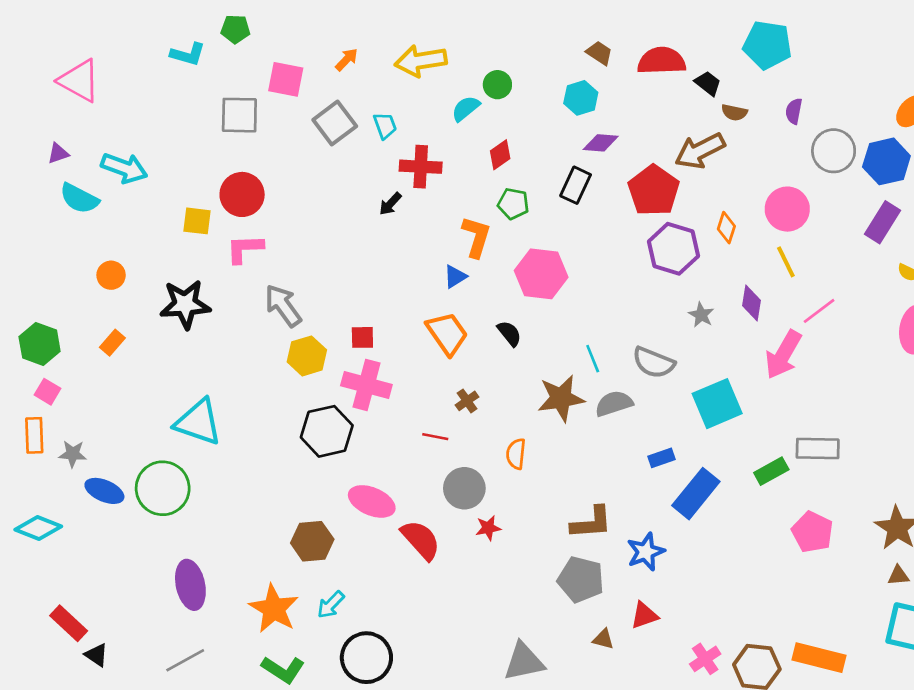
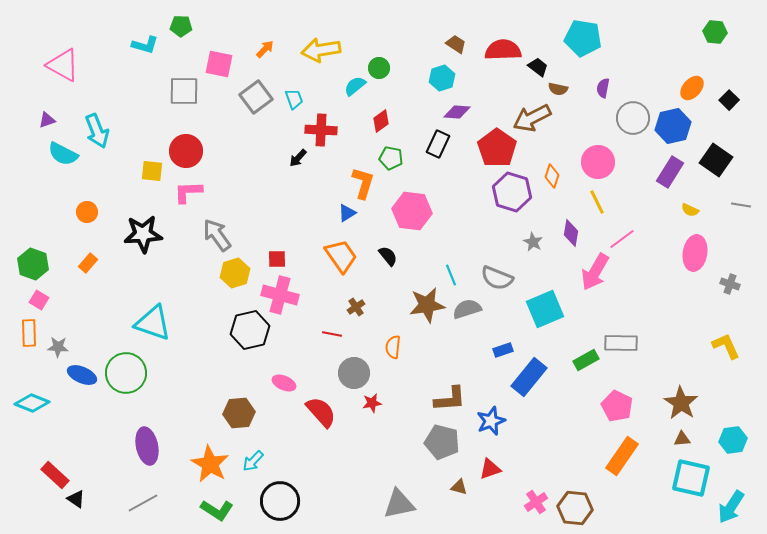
cyan arrow: (124, 168) -> (97, 131), turned 48
pink ellipse: (372, 501) -> (284, 383), size x0.7
orange rectangle: (819, 658) -> (622, 456), moved, turned -69

